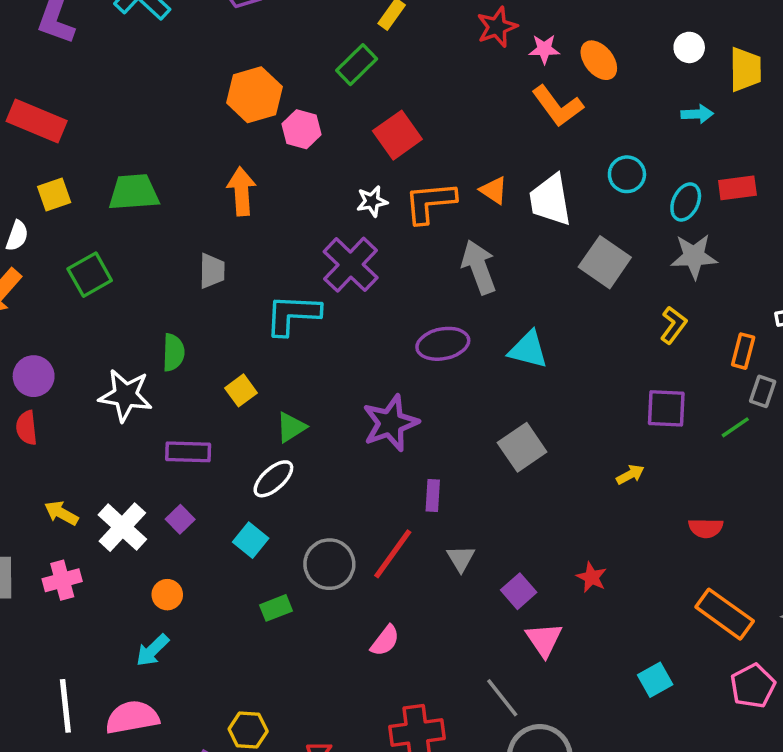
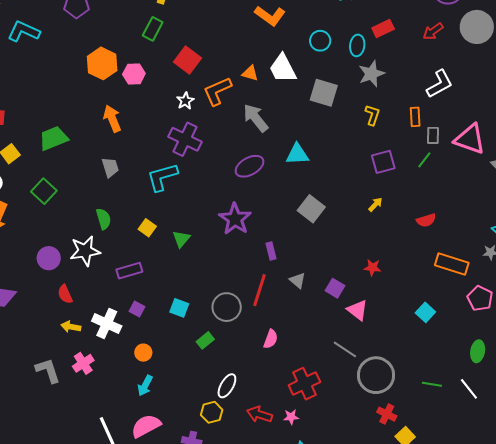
purple circle: (34, 376) -> (49, 258), moved
red semicircle: (27, 428) -> (65, 294), moved
white ellipse: (273, 479) -> (227, 386), moved

